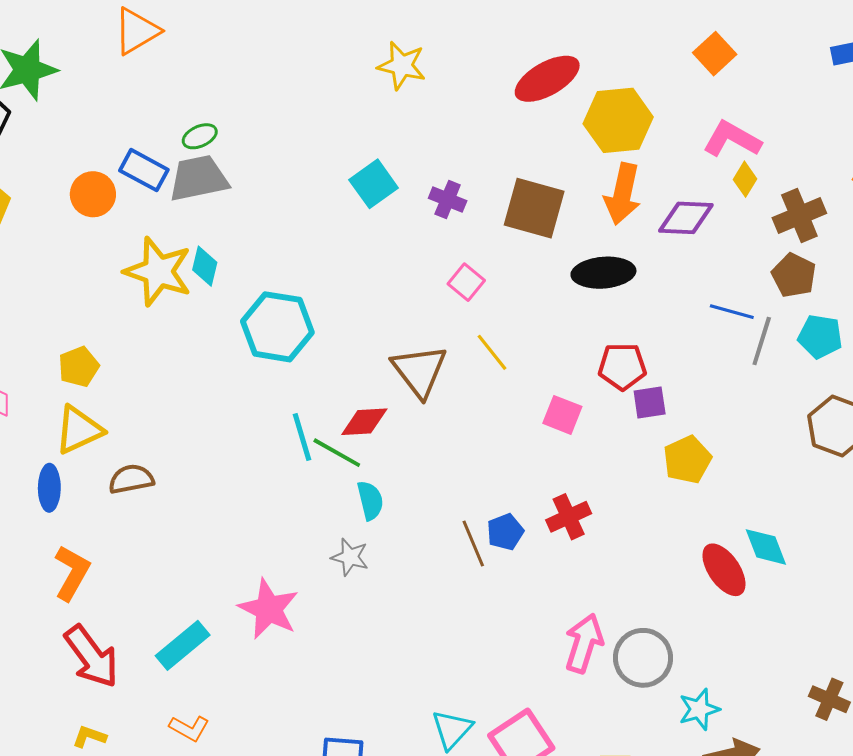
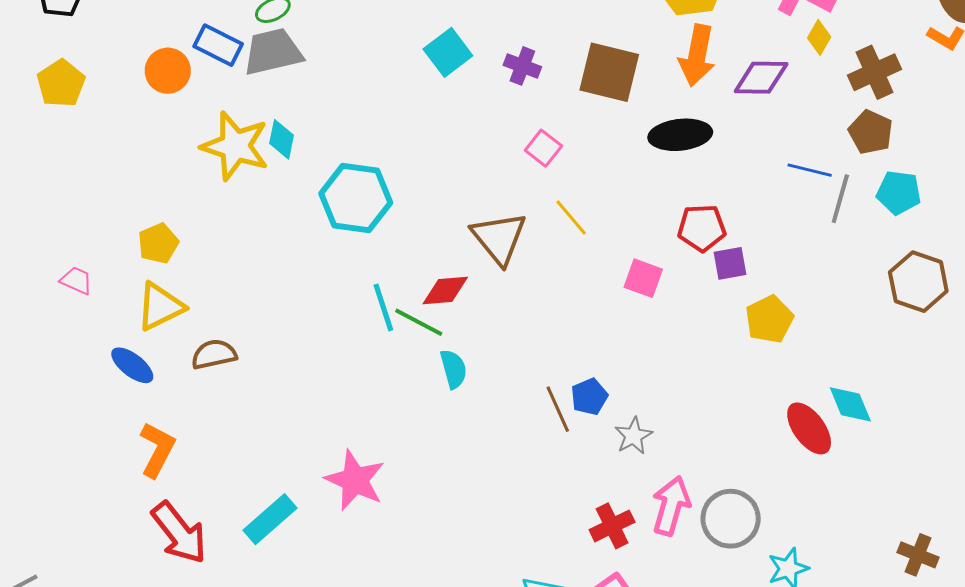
blue ellipse: (49, 488) -> (132, 365), turned -51
red cross: (569, 517) -> (612, 526), moved
gray star: (350, 557) -> (633, 436), moved, turned 30

